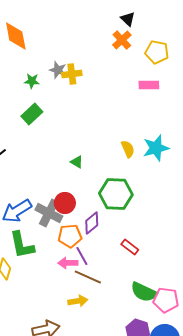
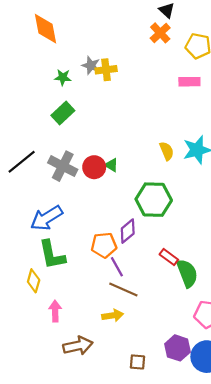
red circle: (65, 203) -> (94, 167), moved
gray cross: (49, 213) -> (63, 166), moved
pink arrow: (68, 263) -> (55, 311), moved, turned 90
green semicircle: (144, 292) -> (187, 273), moved, turned -136

